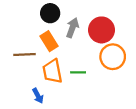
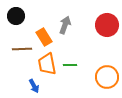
black circle: (50, 13) -> (16, 16), moved
red circle: (101, 30) -> (107, 25), moved
orange circle: (113, 57) -> (107, 77), moved

